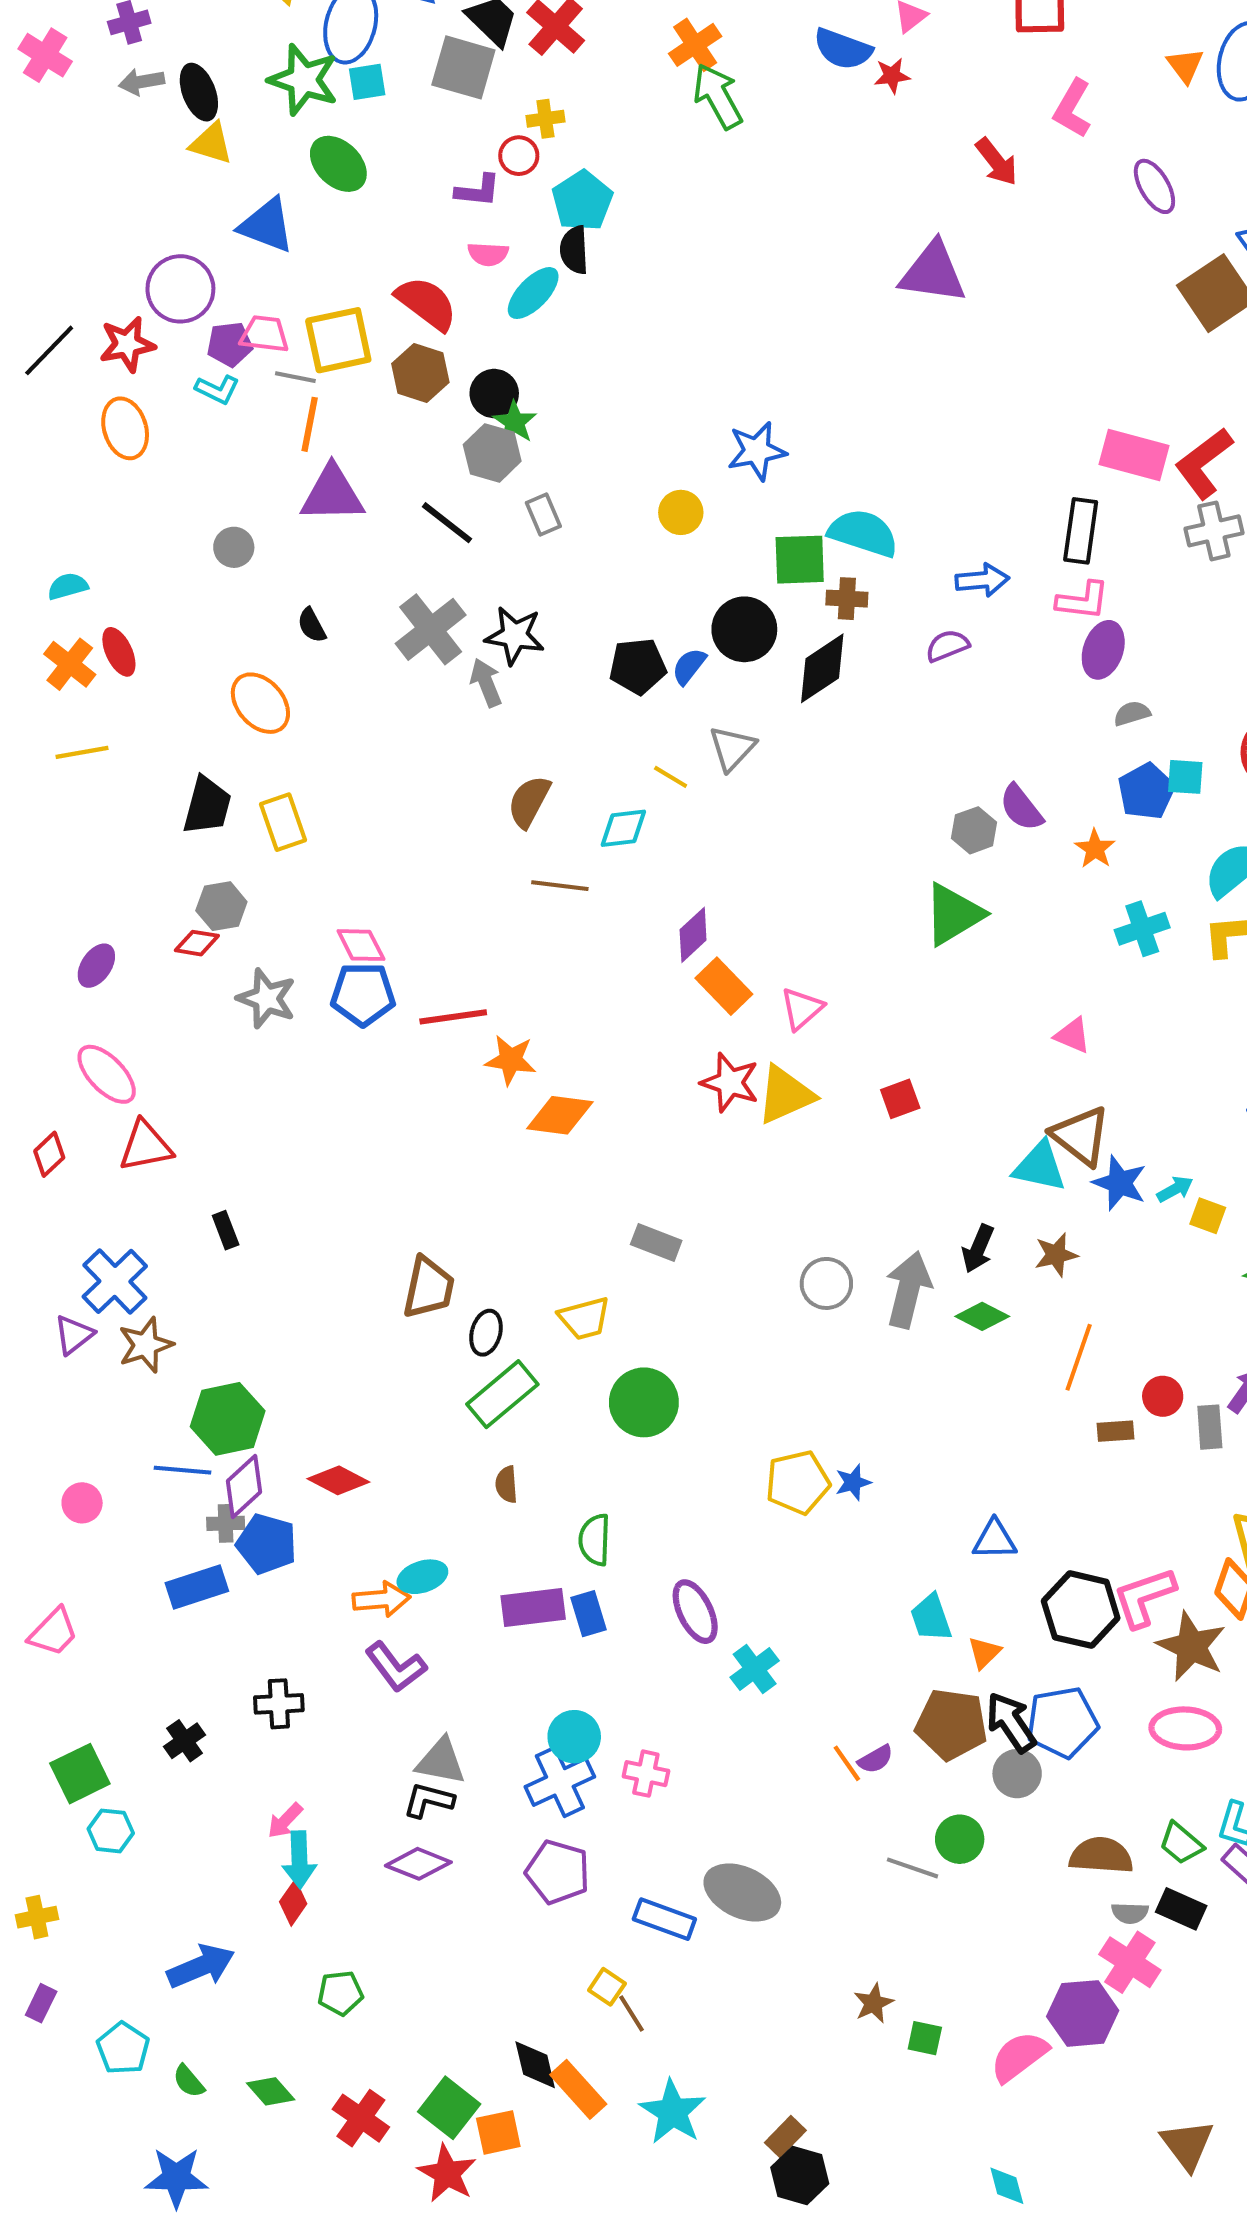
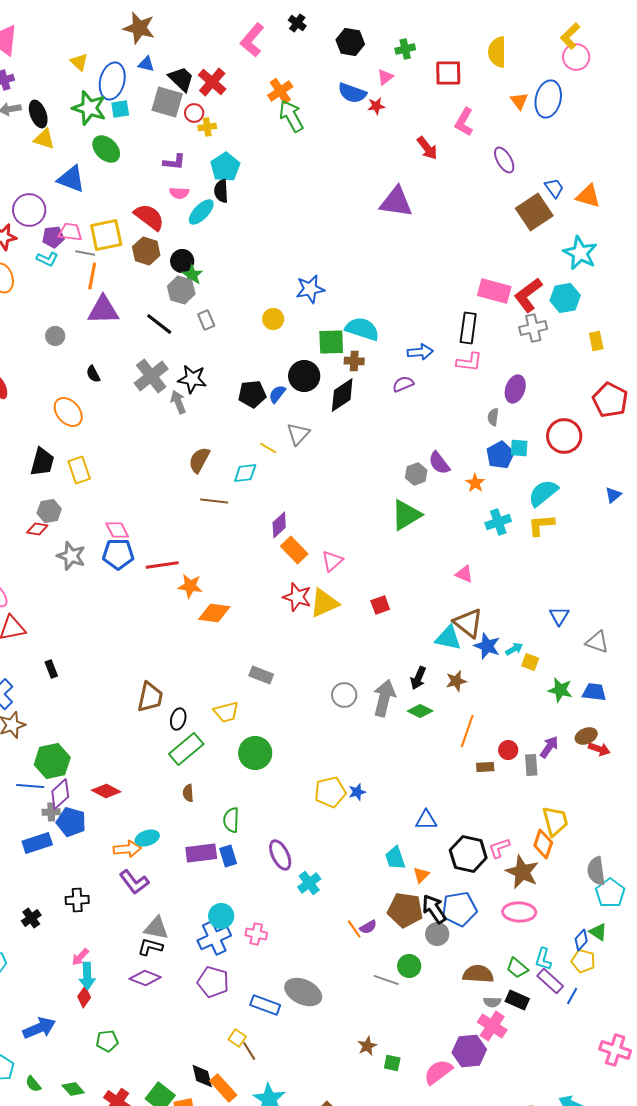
red circle: (519, 156) -> (194, 113), moved
purple ellipse: (1103, 650) -> (515, 389), moved
gray semicircle: (1132, 713) -> (493, 417), turned -66
pink L-shape: (1144, 1597) -> (499, 848), size x0.7

